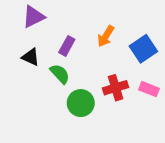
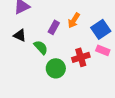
purple rectangle: (67, 46) -> (54, 27), moved
pink rectangle: (149, 89) -> (103, 50), moved

